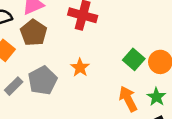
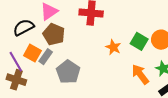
orange star: (80, 67) -> (113, 47), moved
gray rectangle: (14, 86) -> (46, 57), moved

